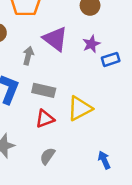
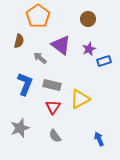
gray arrow: (28, 56) -> (40, 58), turned -64
red triangle: (45, 119) -> (53, 107), turned -35
gray semicircle: (48, 156) -> (55, 136), turned -72

